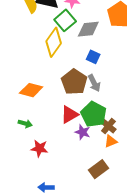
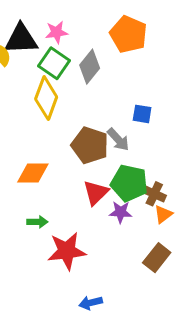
gray diamond: (88, 29) -> (90, 67), turned -30
blue square: (93, 57) -> (142, 114), moved
red star: (39, 148) -> (67, 251), size x1.5

